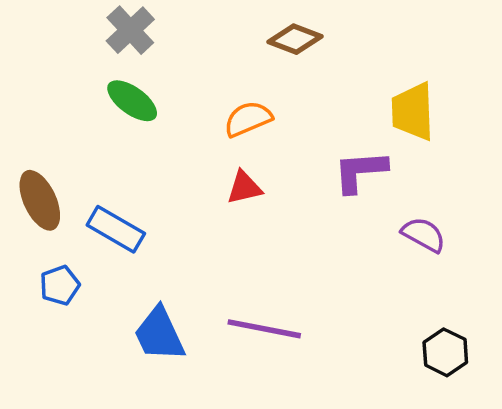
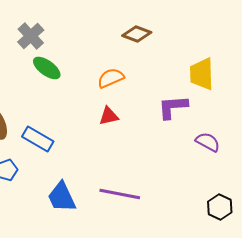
gray cross: (130, 30) -> (31, 36), moved

